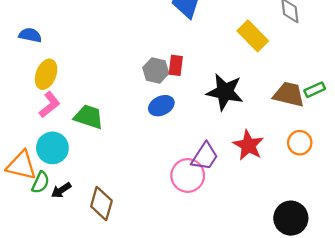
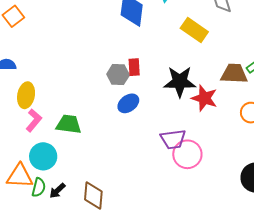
red star: (248, 145) -> (204, 98), moved
purple trapezoid: (205, 156) -> (173, 139), turned 60
pink circle: (188, 175) -> (187, 154), moved

